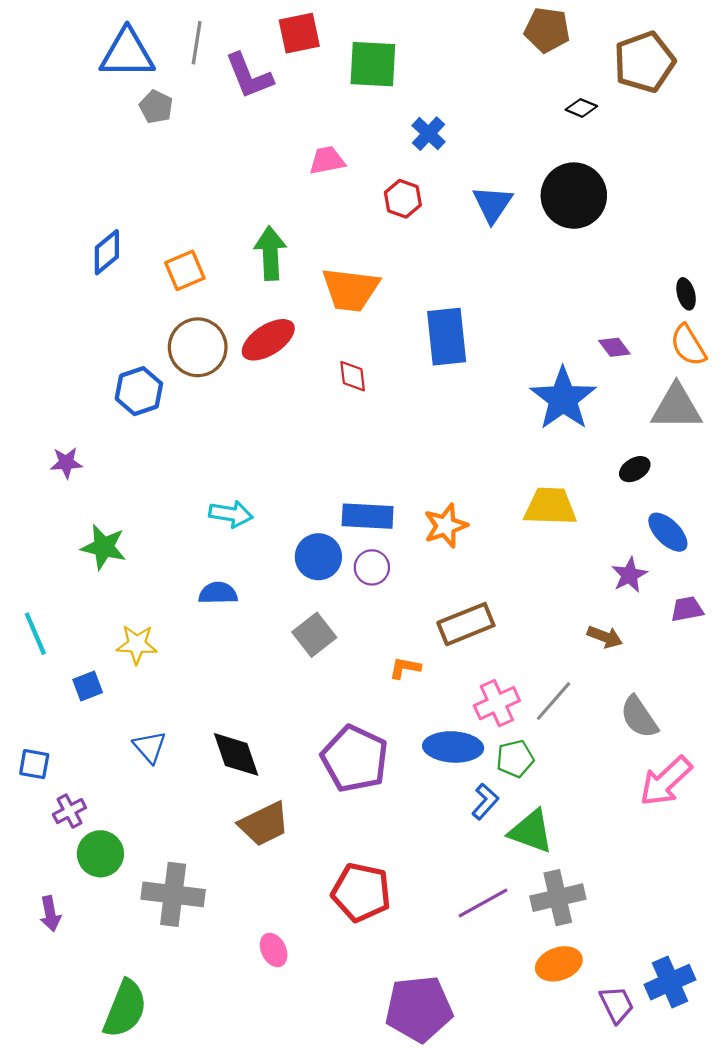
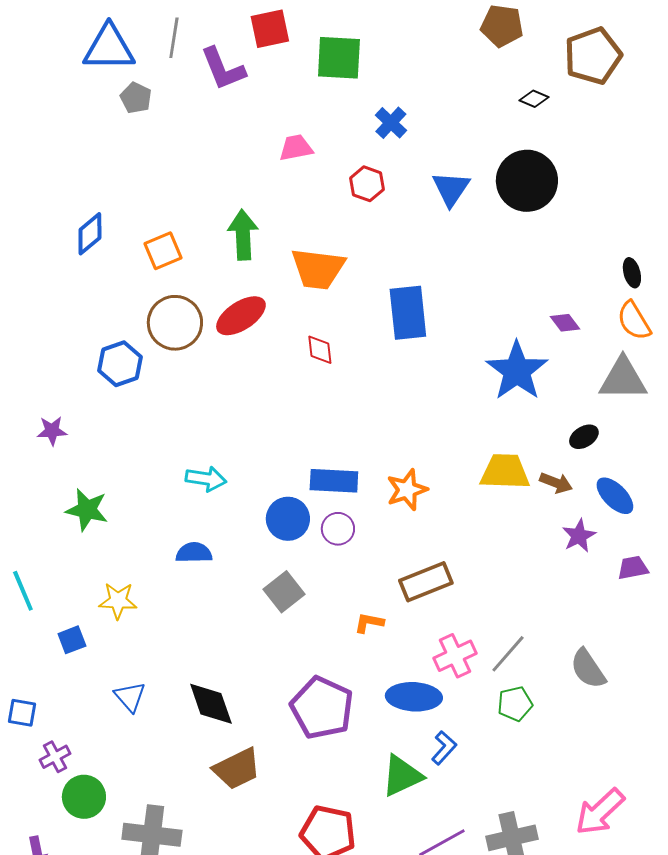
brown arrow: (605, 637) -> (556, 483), moved
green pentagon: (515, 759) -> (515, 704), moved
pink arrow: (666, 781) -> (600, 812), moved
green triangle: (531, 831) -> (402, 776), moved, turned -45

